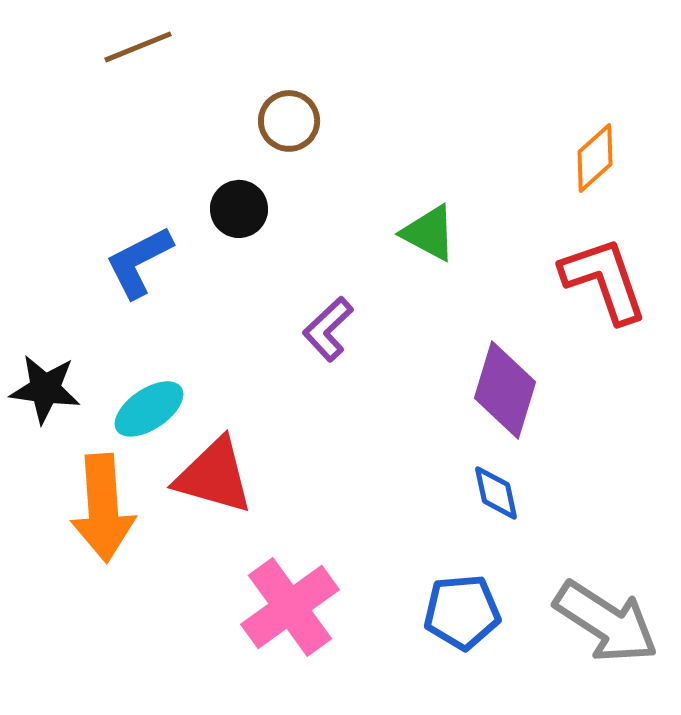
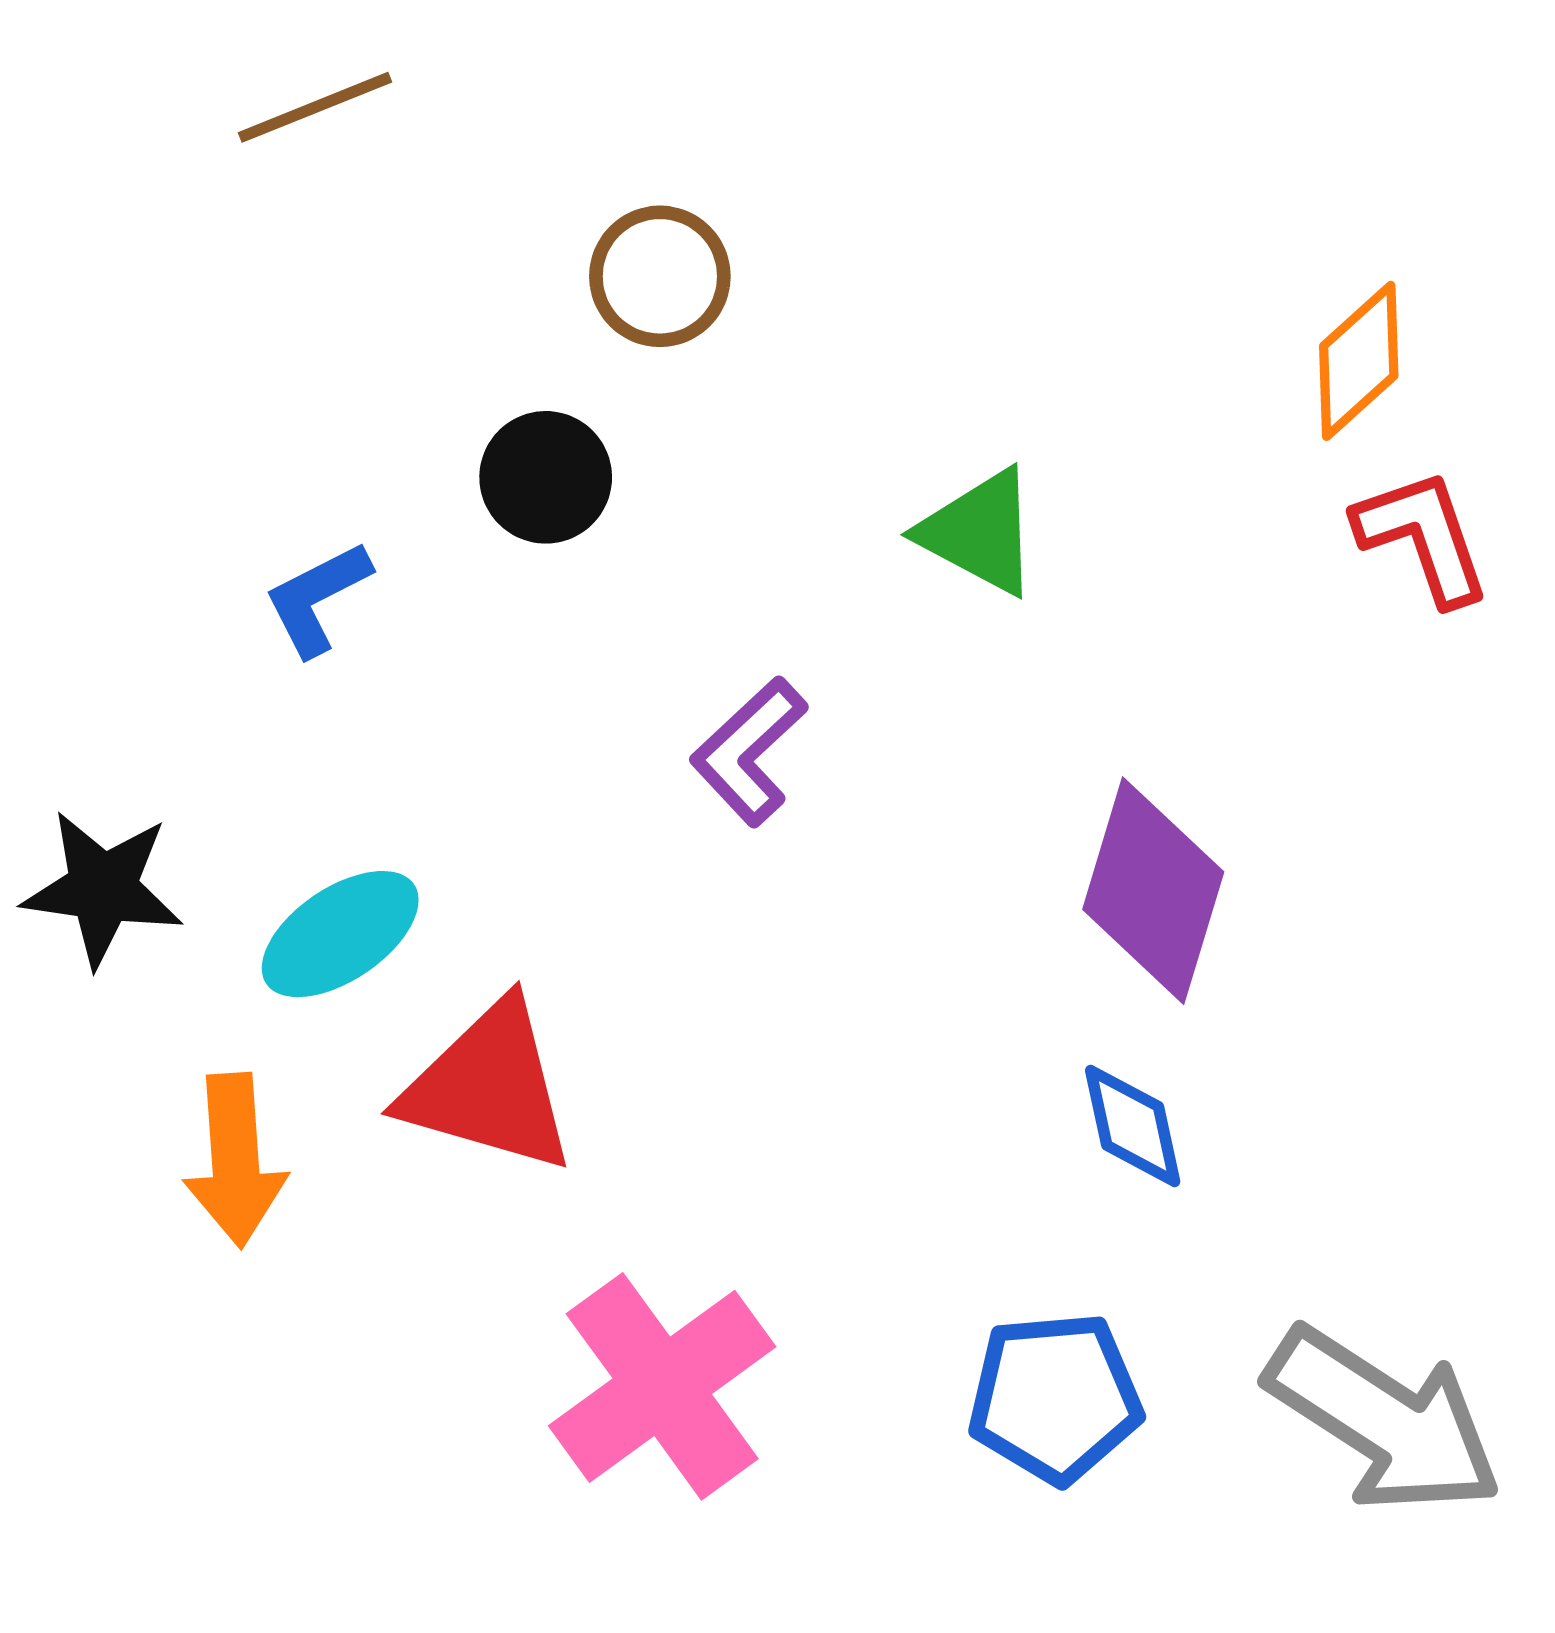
blue L-shape: (139, 262) -> (317, 598), size x0.7
red L-shape: (604, 280) -> (1423, 537), moved, size x0.7
orange arrow: (103, 508) -> (235, 1160), size x0.7

